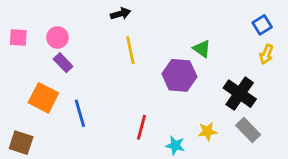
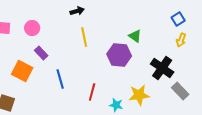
purple rectangle: (63, 63) -> (41, 53), moved
blue line: (80, 113) -> (60, 79), moved
gray rectangle: (248, 130) -> (180, 91), moved
yellow star: (207, 131) -> (139, 95), size x1.5

